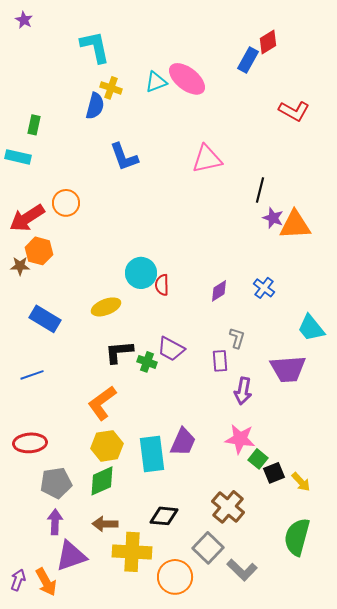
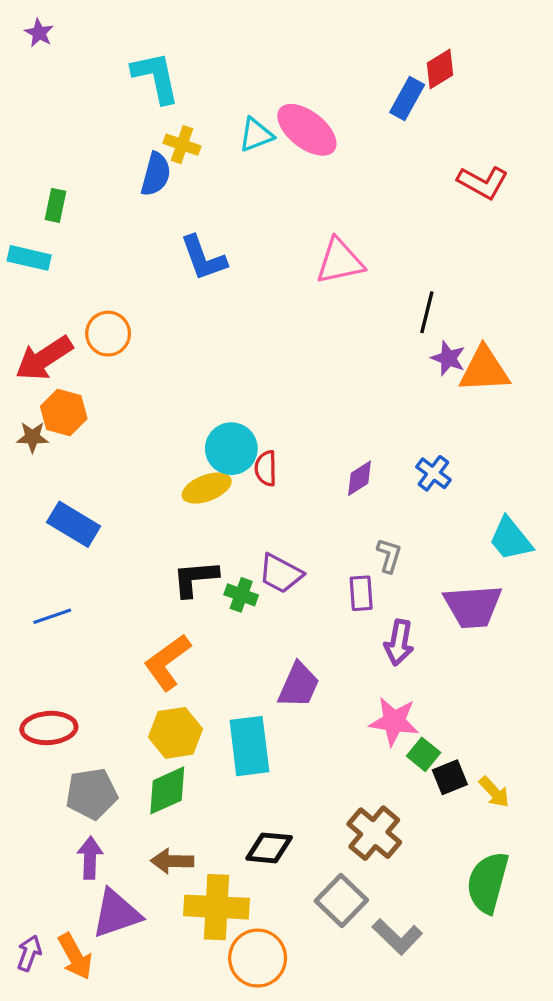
yellow ellipse: (106, 307) -> (207, 488), moved
purple trapezoid: (183, 442) -> (299, 685), moved
orange circle: (175, 577) -> (258, 958), moved

